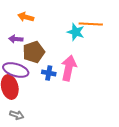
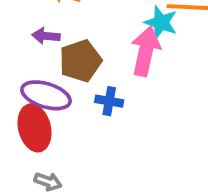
pink arrow: (69, 68) -> (146, 51), moved

